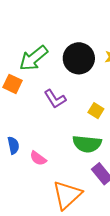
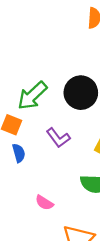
blue semicircle: (13, 145) -> (19, 153), moved

